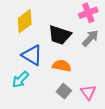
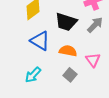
cyan arrow: (20, 79) -> (33, 75), moved
pink triangle: (88, 92) -> (93, 60), moved

